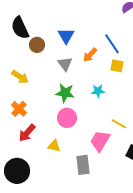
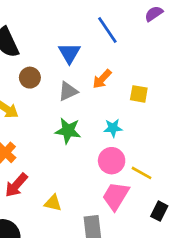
blue line: (112, 44) -> (107, 30), moved
brown circle: (37, 45) -> (30, 78), moved
gray triangle: (65, 64) -> (68, 91), turned 42
pink circle: (67, 118) -> (112, 161), moved

